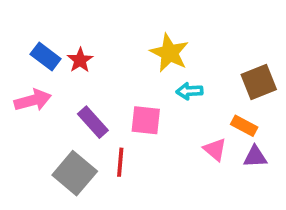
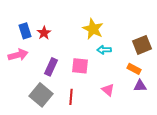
blue rectangle: (46, 56) -> (25, 31), turned 35
purple rectangle: (93, 122) -> (51, 67), turned 66
pink triangle: (215, 149) -> (108, 90), moved
red line: (120, 162) -> (71, 97), moved

